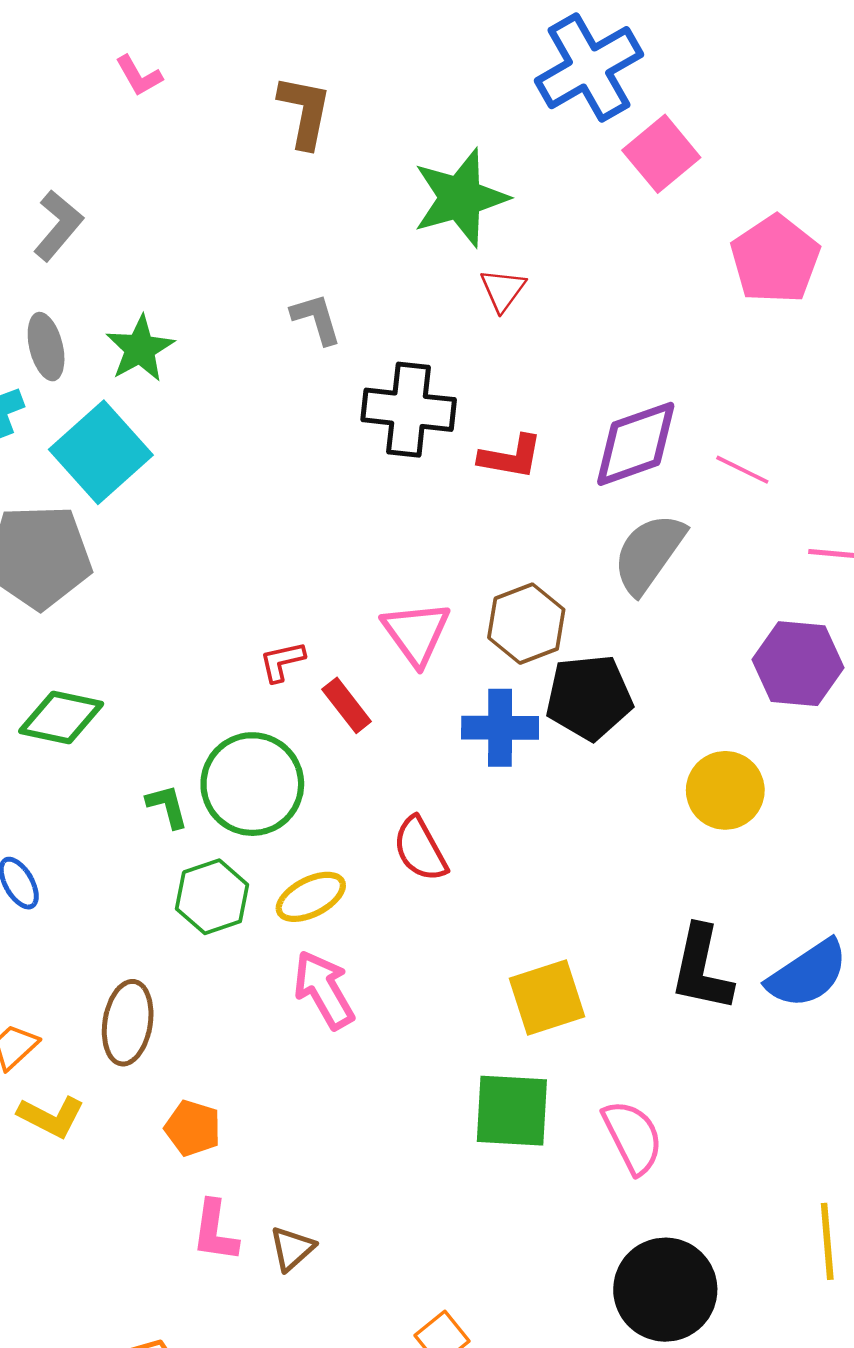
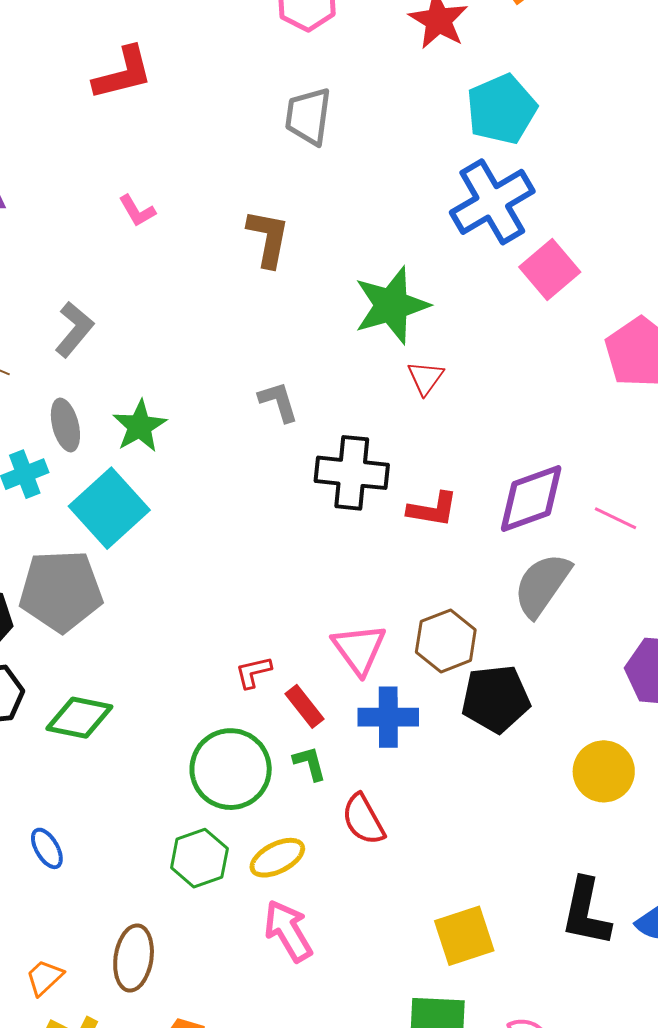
blue cross: (500, 728) -> (388, 717), moved
green L-shape: (167, 806) -> (310, 763), moved

